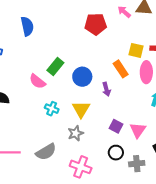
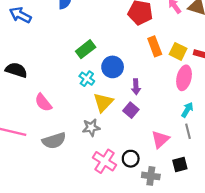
orange rectangle: (121, 69) -> (155, 46), moved
pink semicircle: (37, 81) -> (43, 103), moved
cyan cross: (52, 109) -> (87, 79), moved
purple square: (116, 126) -> (131, 110), moved
pink cross: (81, 167) -> (104, 161), moved

